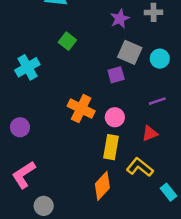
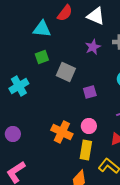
green square: (67, 41) -> (42, 57), moved, turned 32
gray square: (130, 52) -> (66, 72), moved
orange cross: (81, 109) -> (62, 132), moved

